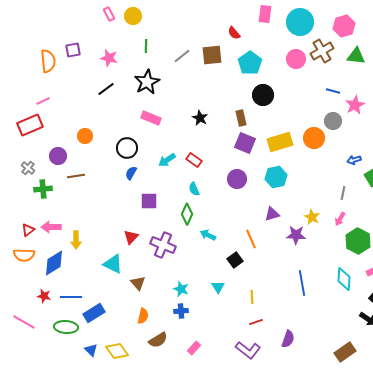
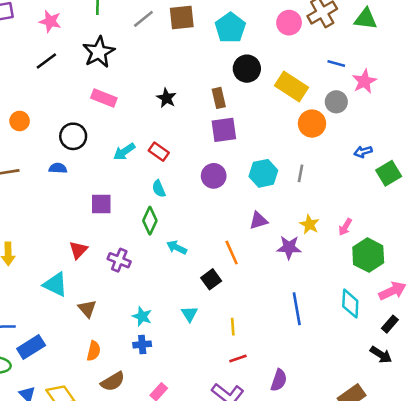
yellow rectangle: (280, 142) -> (292, 86), moved, turned 50
purple square: (245, 143) -> (224, 130), turned -30
blue semicircle: (131, 173) -> (58, 168), moved, turned 64
gray line: (343, 193) -> (301, 173), moved
purple cross: (163, 245) -> (119, 260), size x0.7

